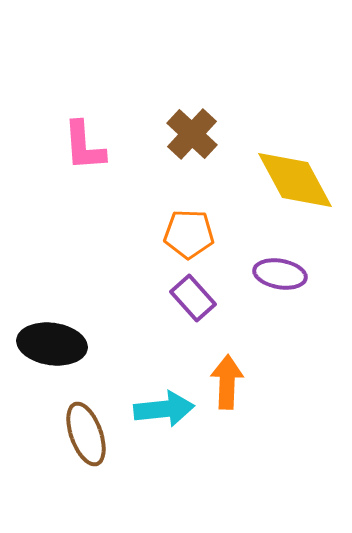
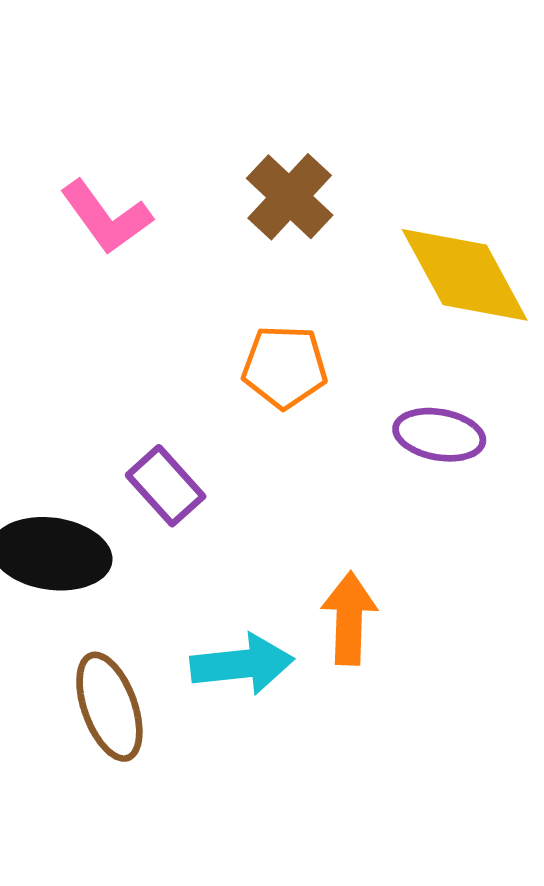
pink L-shape: (84, 146) -> (106, 217), turned -32
purple rectangle: (193, 298) -> (166, 486), moved

